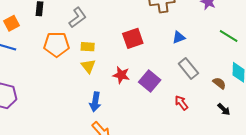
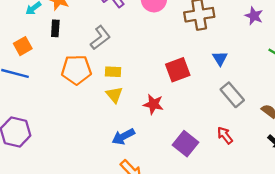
blue triangle: (179, 37) -> (220, 58), turned -40
red square: (133, 38) -> (178, 70), moved
purple square: (150, 81) -> (185, 144), moved
blue arrow: (95, 102) -> (123, 137), turned 54

